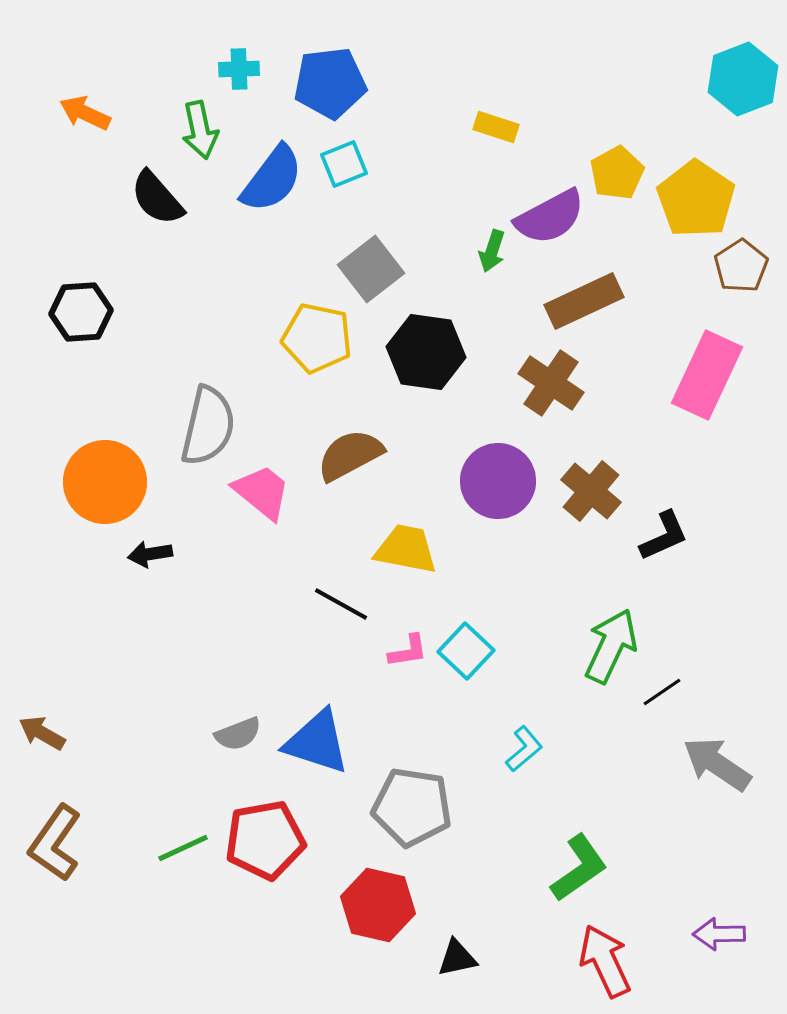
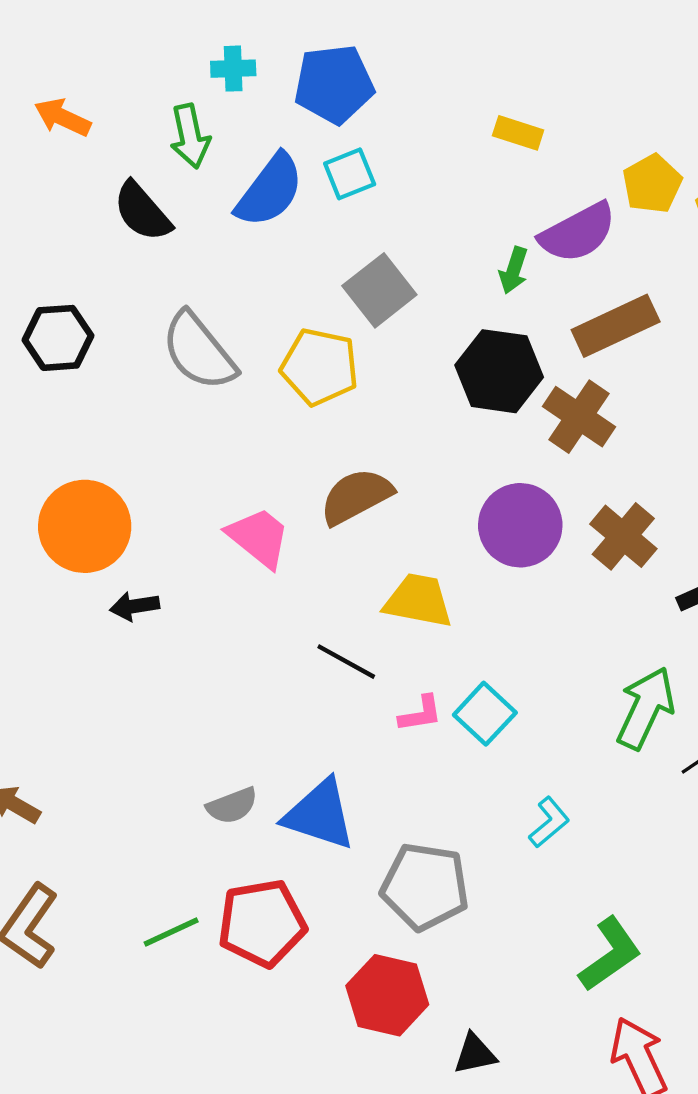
black hexagon: (426, 352) -> (499, 371), moved
gray semicircle: (208, 426) -> (199, 351), moved, turned 128

